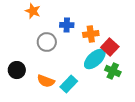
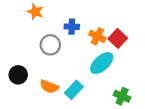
orange cross: (91, 34) -> (97, 36), turned 35
red square: (110, 47) -> (118, 38), moved
green cross: (113, 71) -> (122, 96), moved

